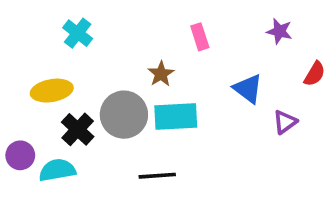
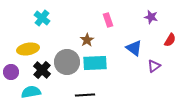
purple circle: (20, 155) -> (11, 72), moved

